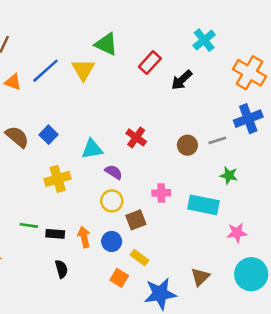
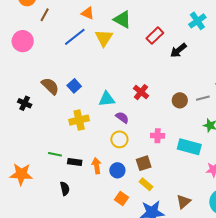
orange triangle: (13, 82) -> (88, 13), moved
brown square: (136, 220) -> (144, 163), moved
yellow rectangle: (140, 258) -> (146, 184), moved
black semicircle: (61, 269) -> (65, 189), moved

